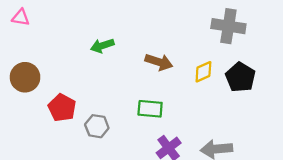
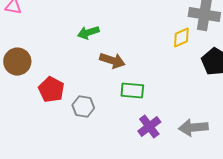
brown arrow: (159, 62) -> (112, 61), moved
yellow diamond: (203, 72) -> (181, 38), moved

